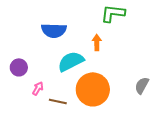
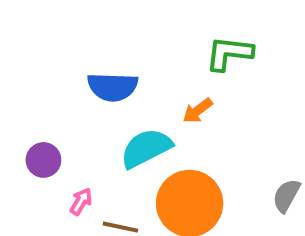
orange arrow: (97, 42) -> (197, 111), turned -126

